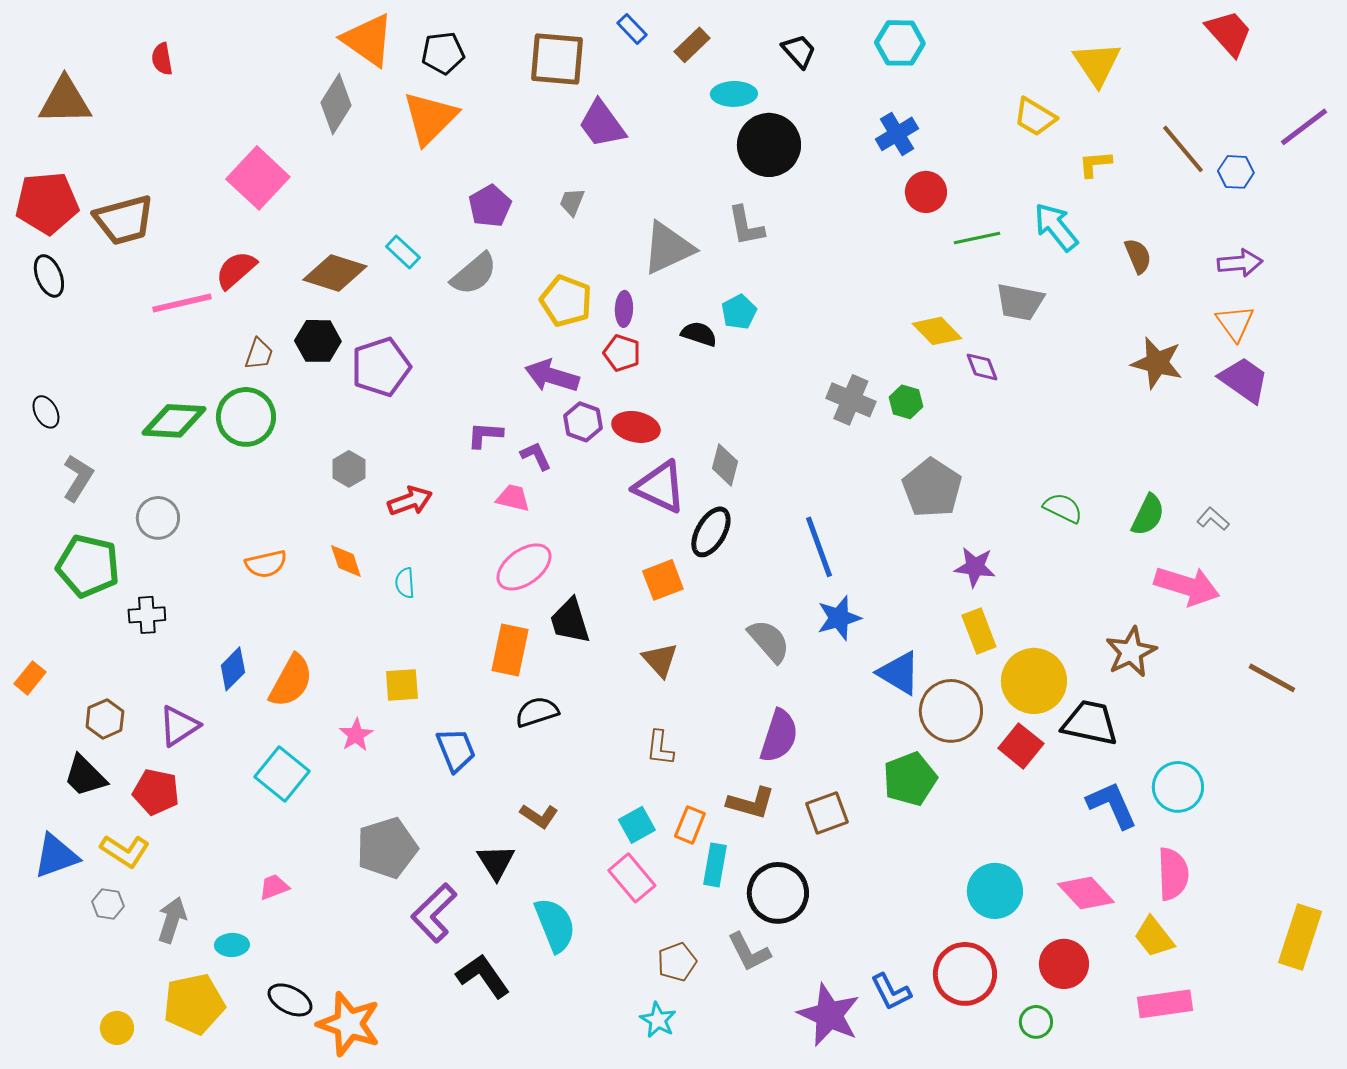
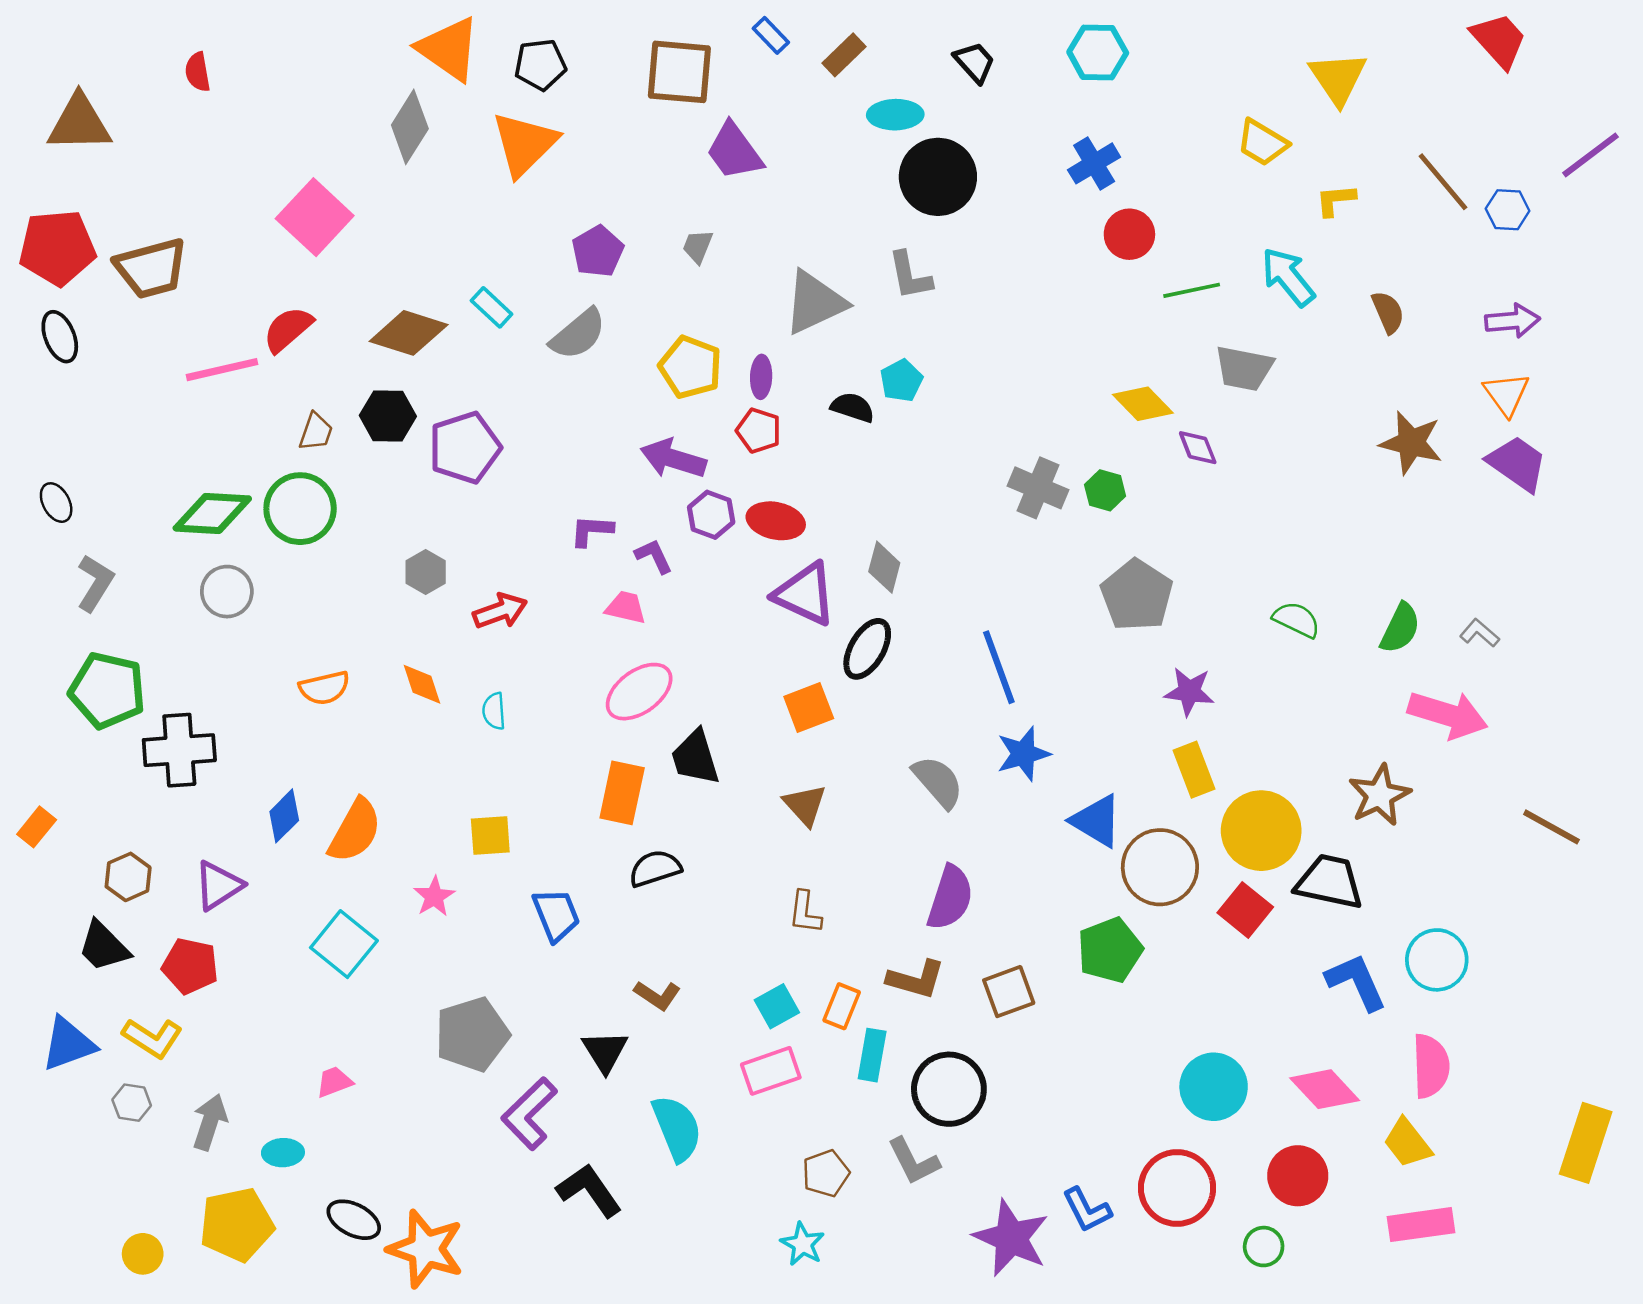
gray circle: (158, 518) -> (227, 592), moved
black cross: (147, 615) -> (179, 750), size x1.6
pink rectangle: (632, 878) -> (771, 1071), turned -69

